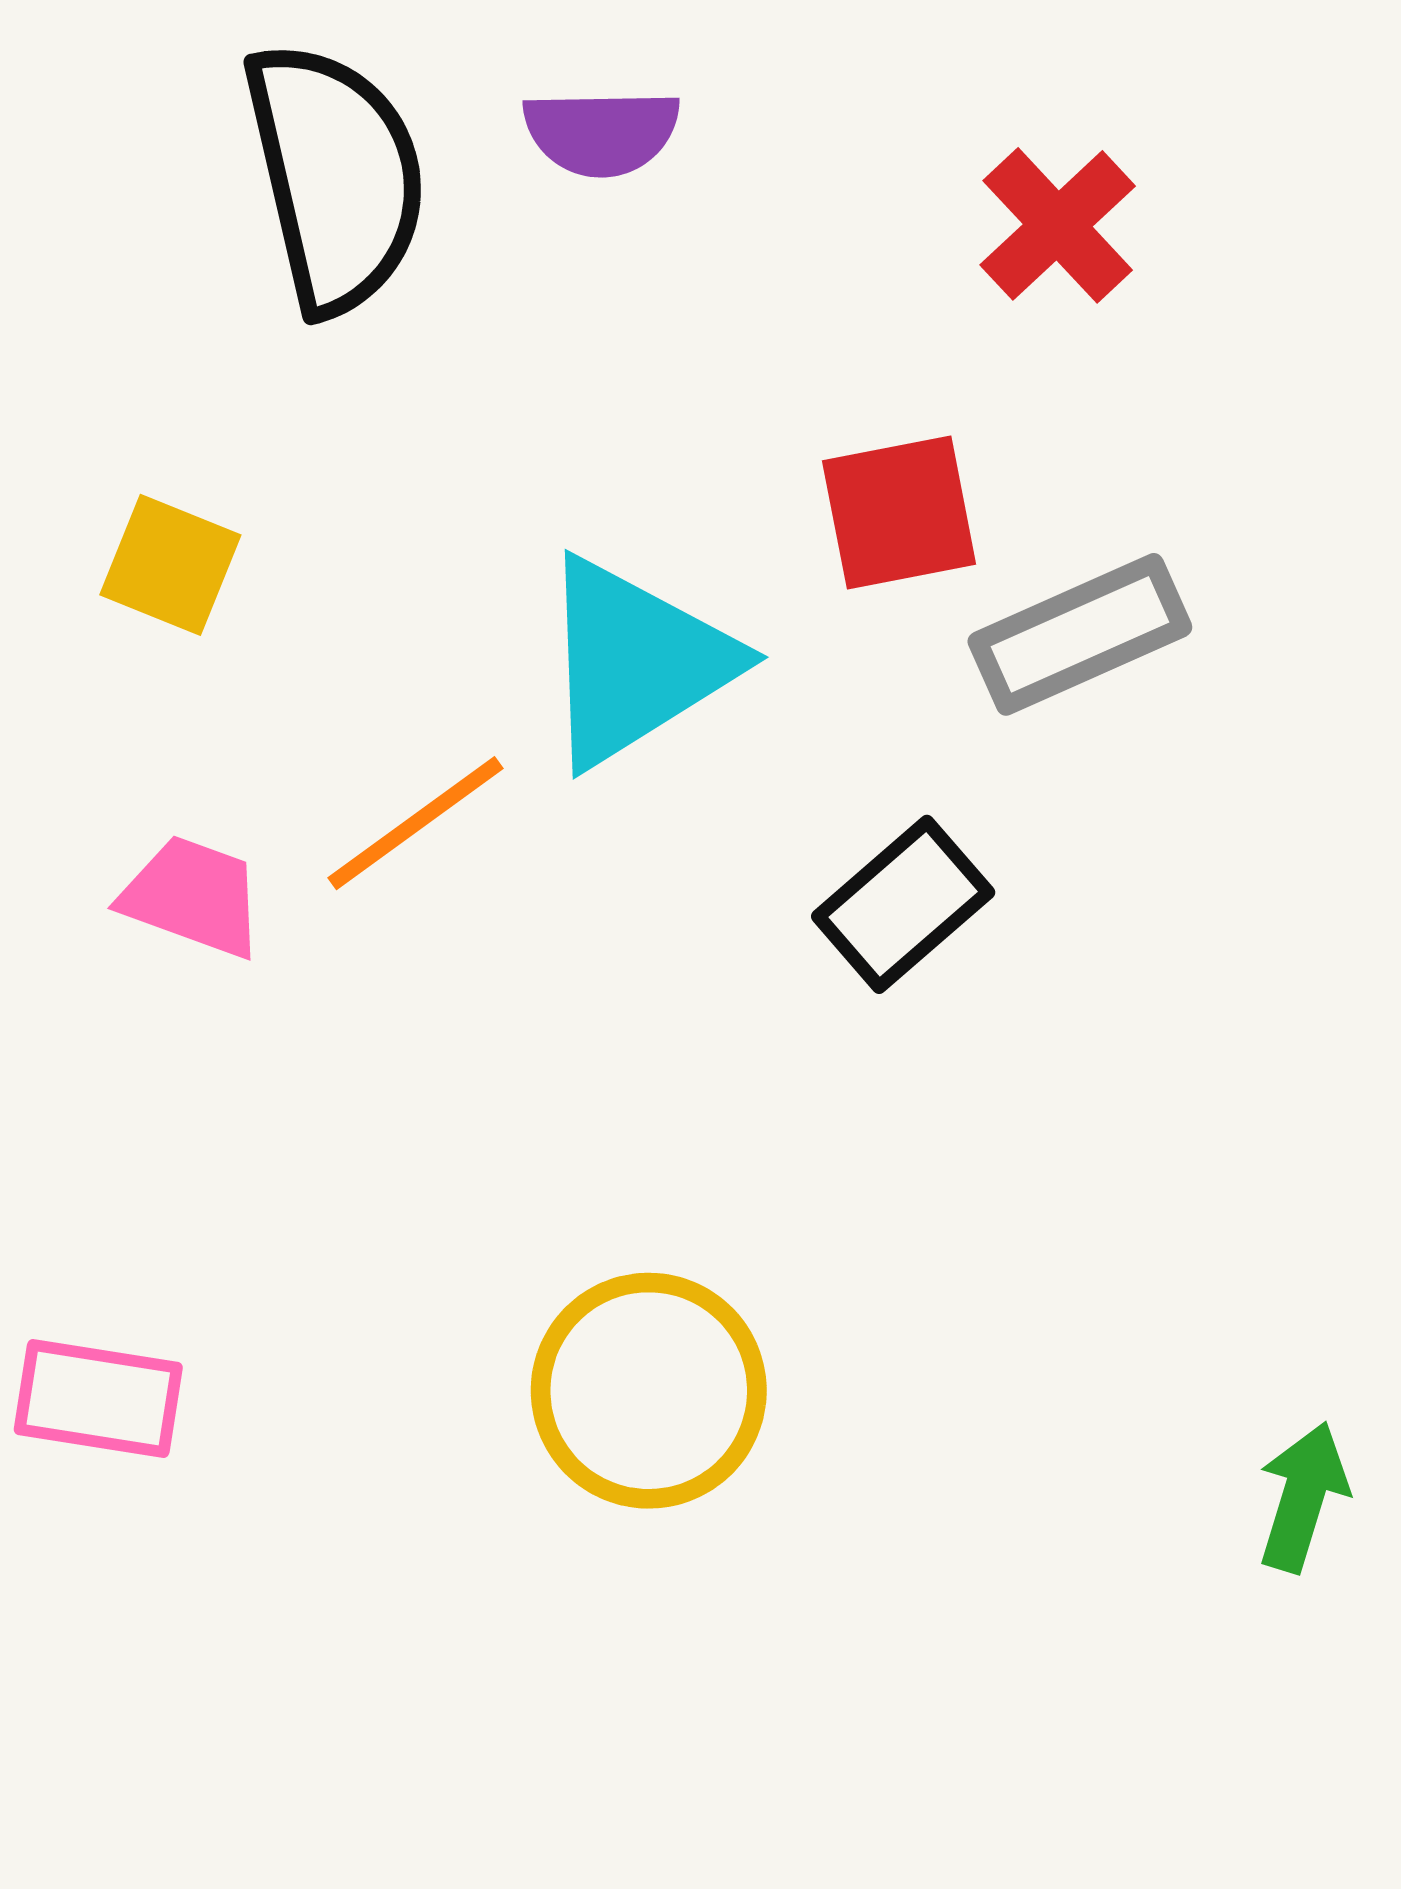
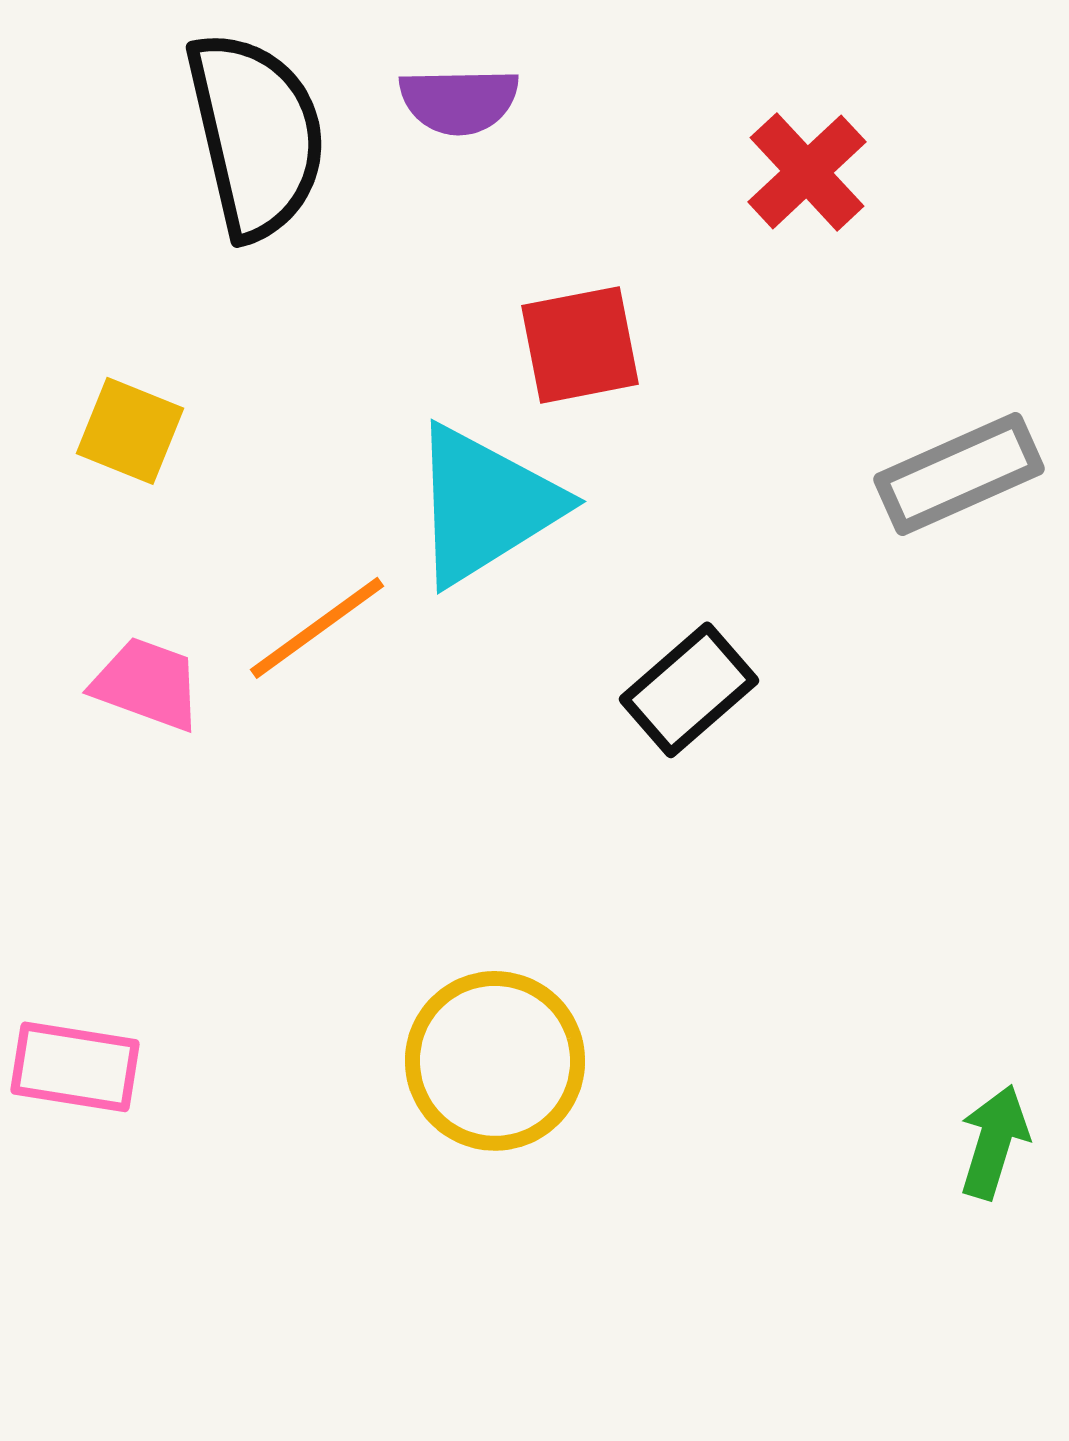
red square: (899, 512) -> (580, 345), moved
gray rectangle: (1080, 634) -> (959, 474), moved

